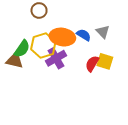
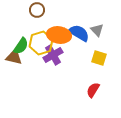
blue semicircle: (84, 35) -> (79, 33), size x1.5
red semicircle: (92, 64) -> (93, 90), moved

